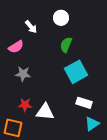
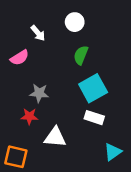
gray star: (23, 74) -> (39, 93), moved
white rectangle: (84, 103) -> (94, 118), moved
red star: (25, 105) -> (29, 116), moved

